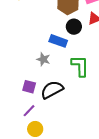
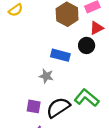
black circle: (74, 27) -> (87, 45), moved
green L-shape: (80, 66) -> (87, 98), moved, turned -45

